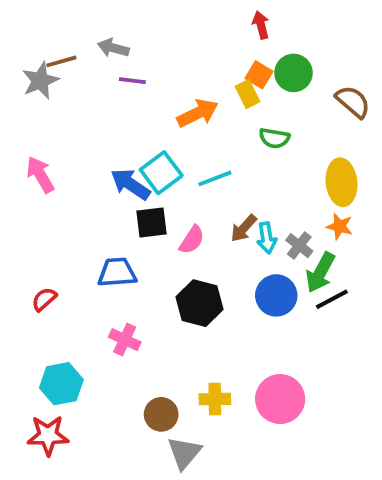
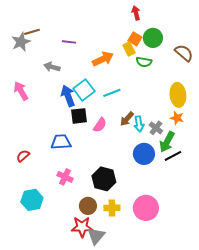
gray arrow: (113, 48) -> (52, 67), moved
green semicircle: (274, 138) -> (144, 62), moved
blue arrow: (130, 184) -> (68, 96), turned 35
black hexagon: (200, 303) -> (104, 179), moved
brown circle: (161, 414) -> (88, 206), moved
red star: (48, 435) -> (82, 227), moved

